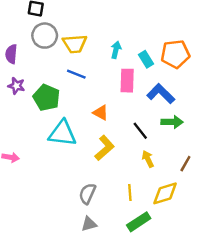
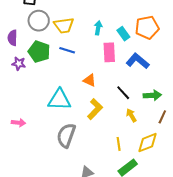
green pentagon: (46, 98) -> (39, 52), moved
green arrow: (172, 122) -> (152, 95), moved
gray semicircle: (87, 194) -> (66, 135), moved, size x1.4

